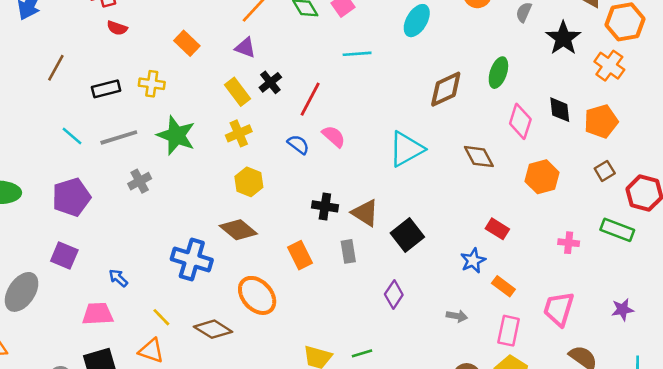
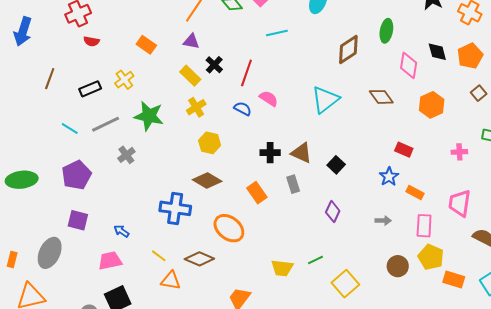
yellow cross: (152, 84) -> (124, 80), turned -36
black square: (407, 235) -> (336, 165), size x0.7
orange triangle: (151, 351) -> (171, 281), moved

